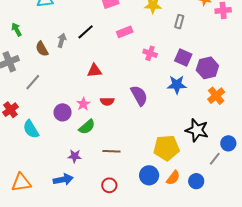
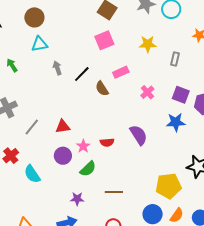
green arrow: (16, 30) -> (12, 65), moved
gray arrow: (62, 40) -> (57, 68), moved, turned -32
brown semicircle: (42, 49) -> (102, 89), moved
pink cross: (150, 53) -> (147, 92), turned 32
red triangle: (94, 71) -> (63, 127), moved

